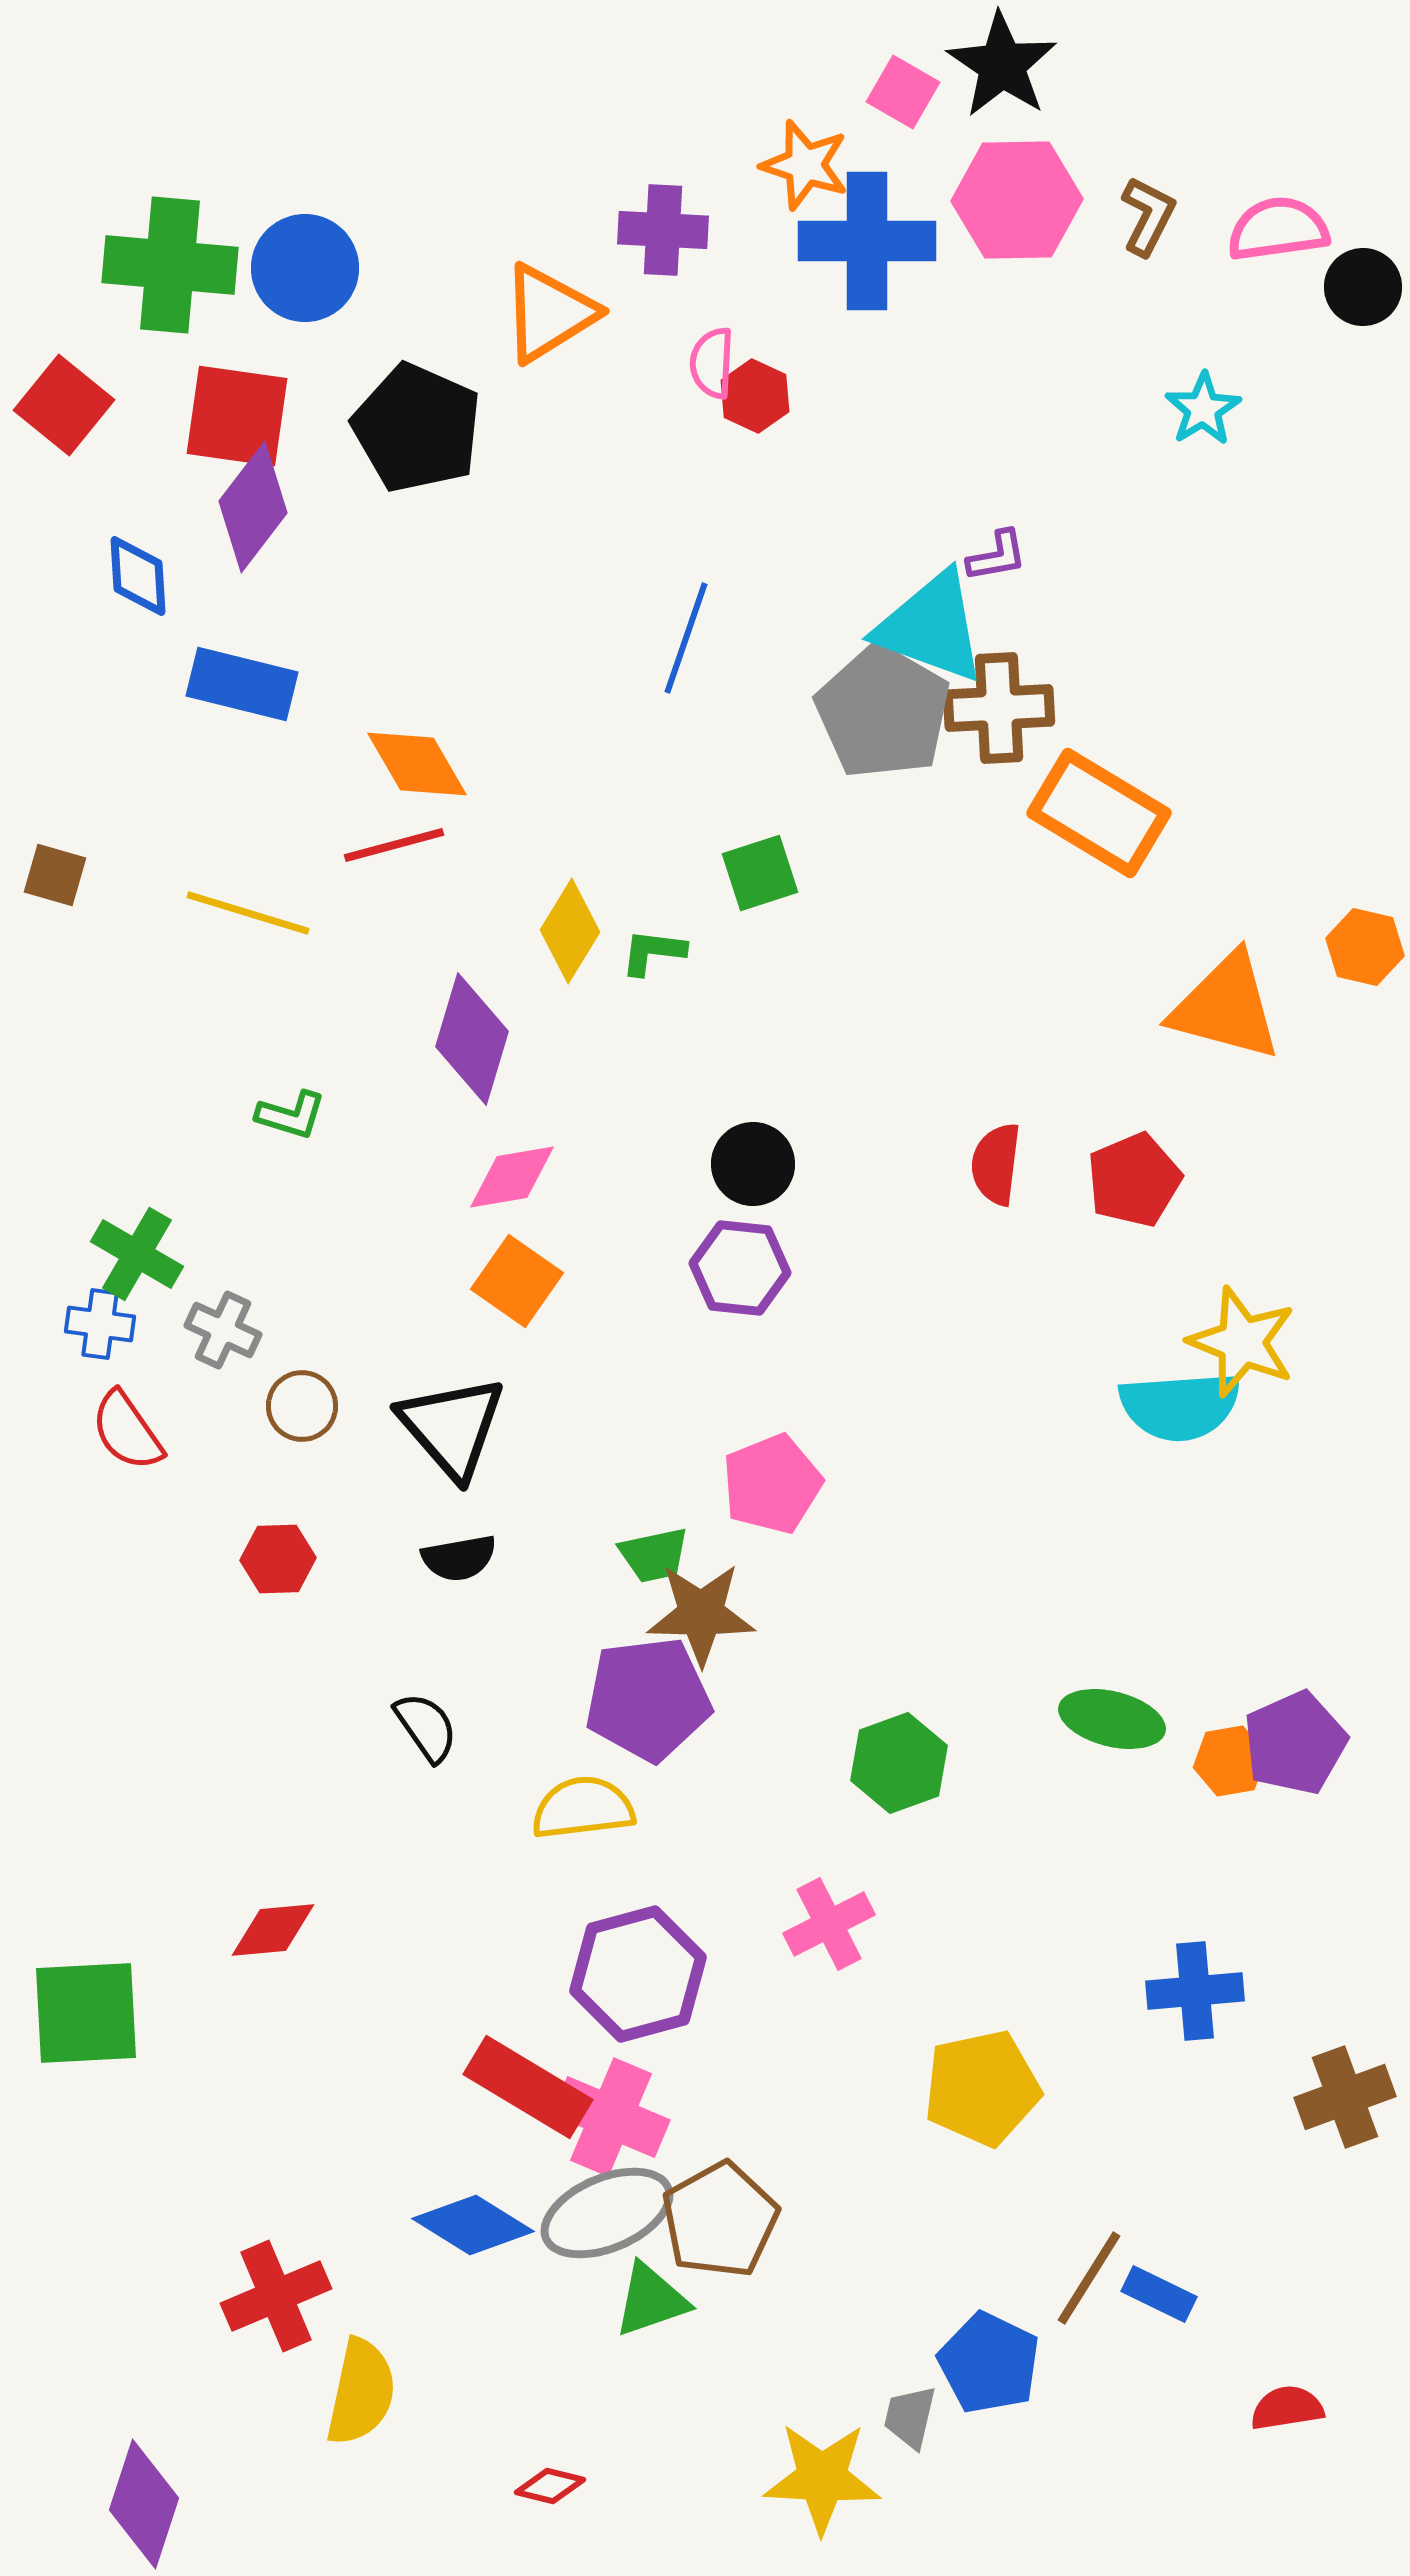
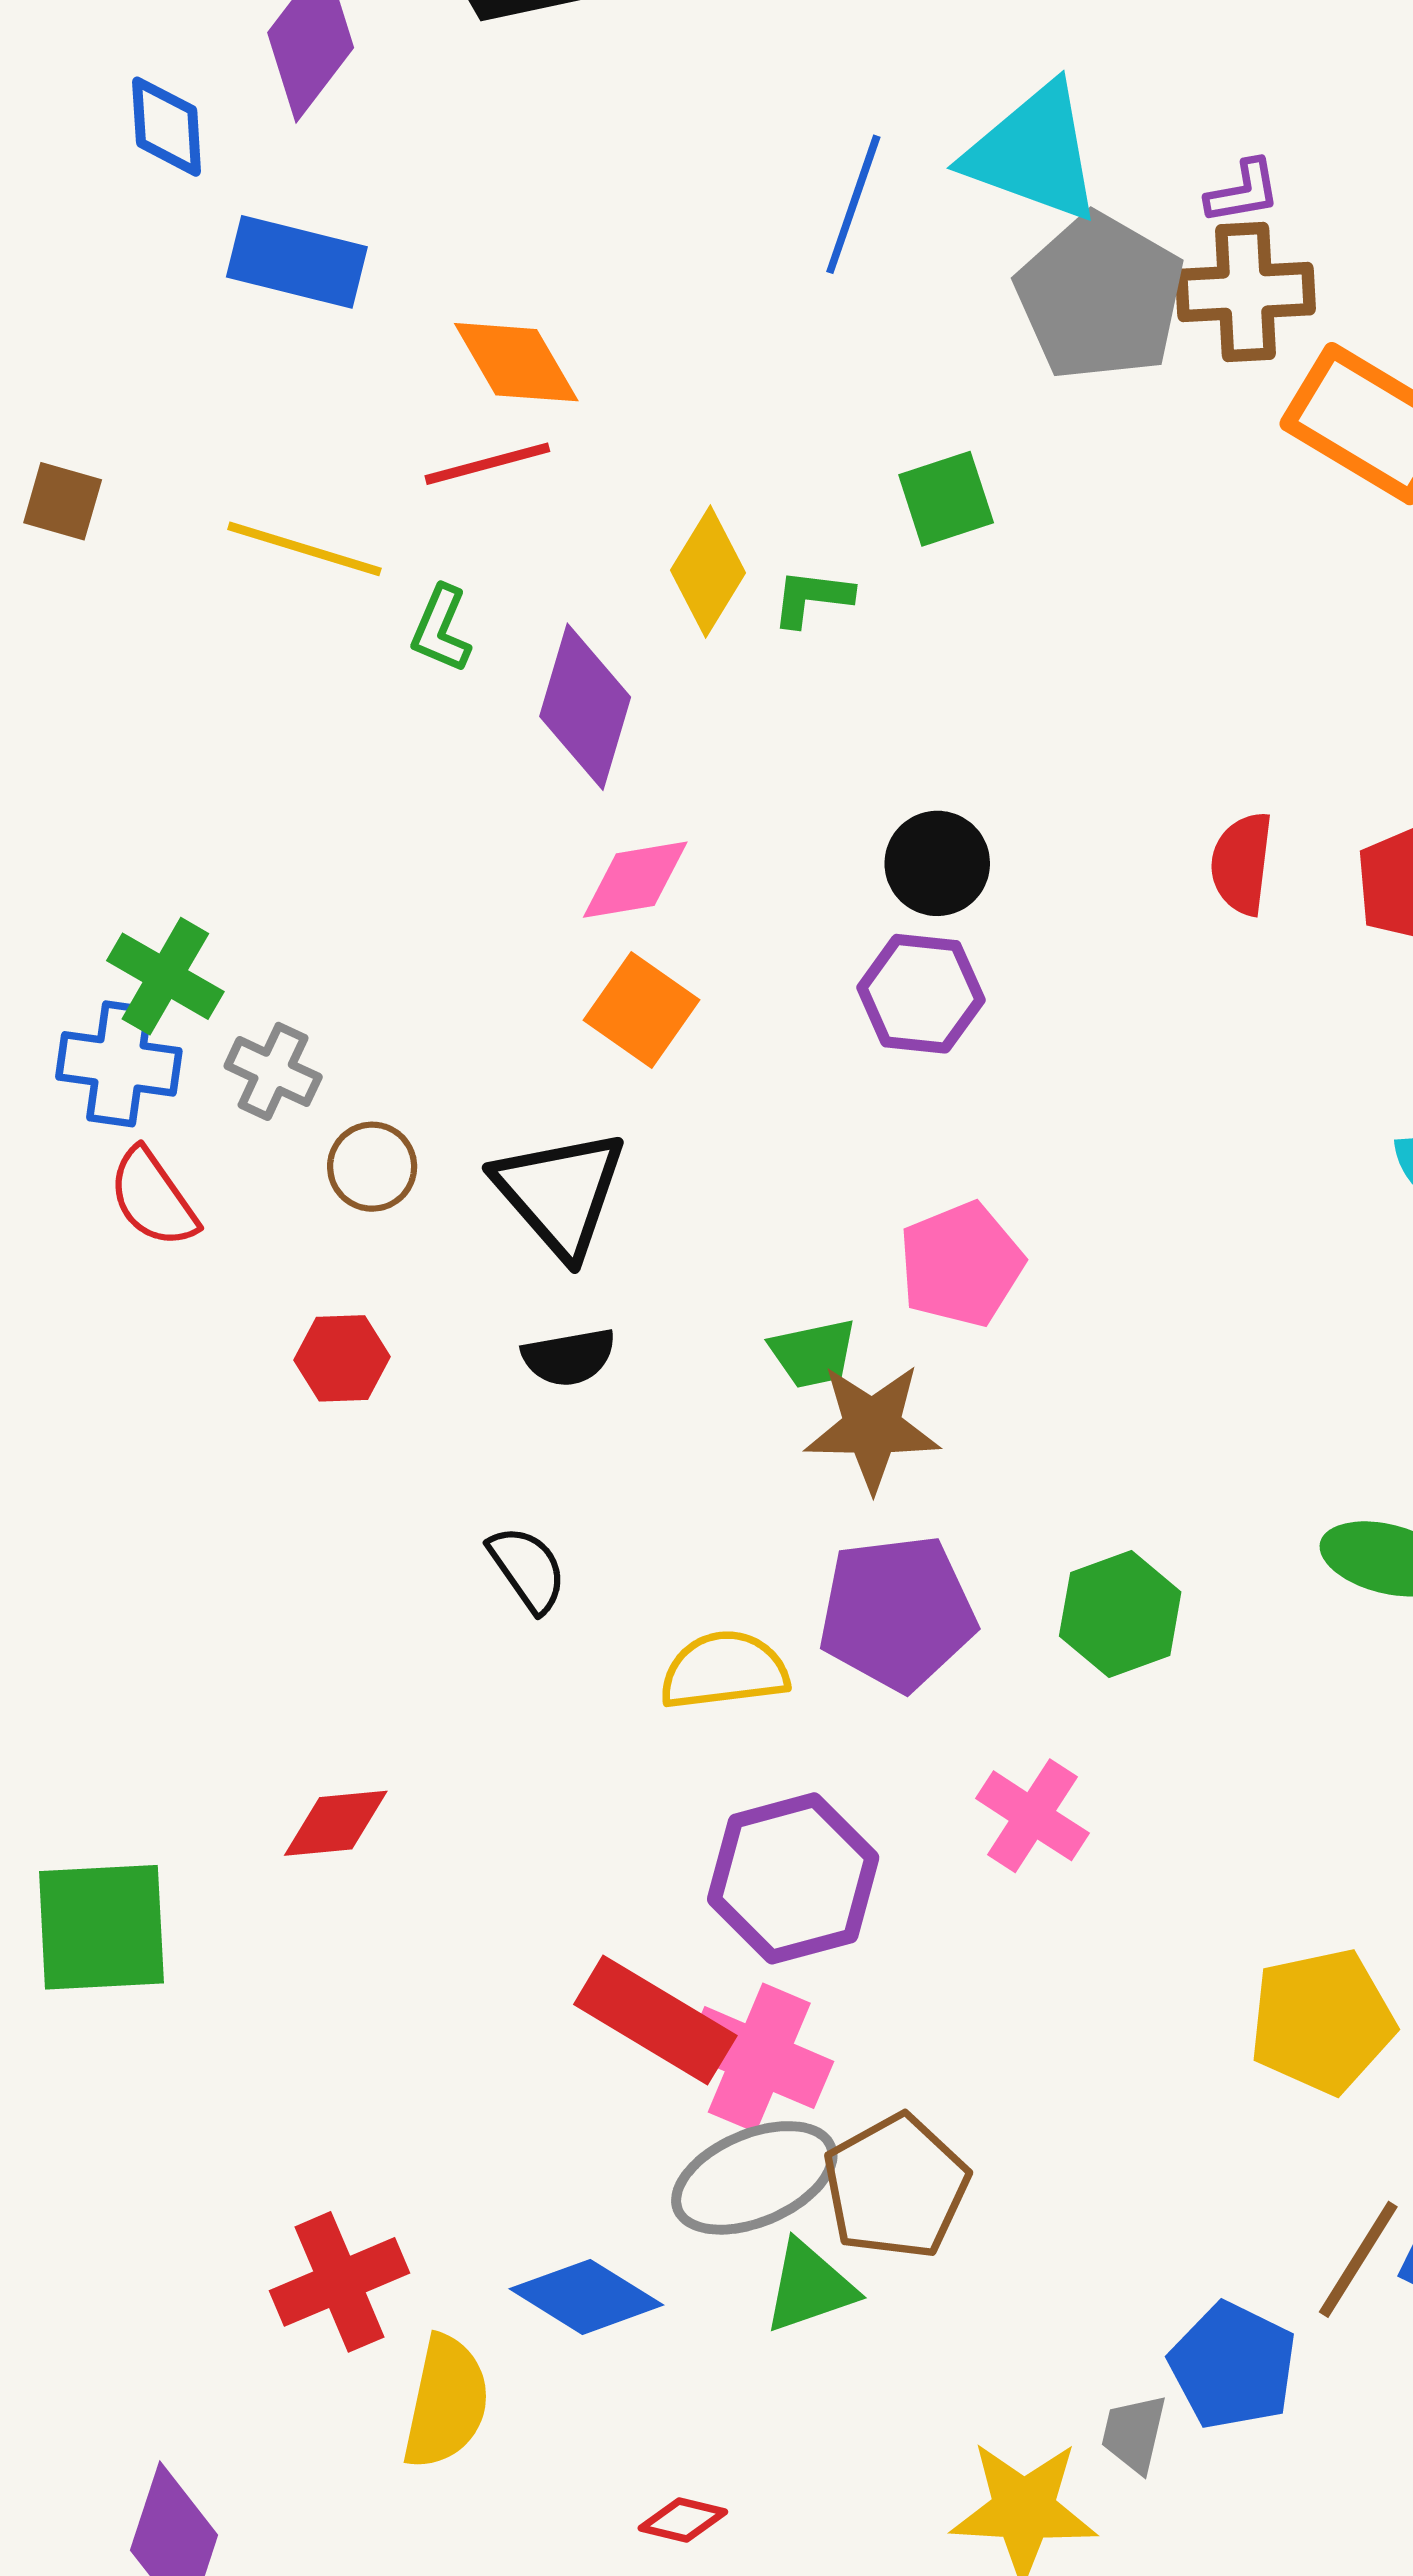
purple L-shape: (997, 556) -> (1243, 192), moved
cyan triangle: (931, 627) -> (1034, 153), moved
green L-shape: (291, 1115) -> (441, 629), moved, turned 96
blue cross: (100, 1324) -> (119, 1064), size x1.4
purple pentagon: (648, 1699) -> (897, 1613), moved
pink cross: (829, 1924) -> (1032, 1816), turned -30
yellow pentagon: (982, 2088) -> (1322, 2021), moved
blue diamond: (473, 2225) -> (586, 2297), moved

